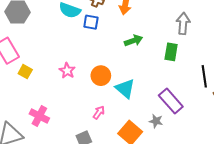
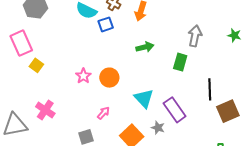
blue square: (91, 22) -> (106, 24), turned -35
pink star: (67, 71) -> (83, 76), moved
cyan triangle: (125, 89) -> (144, 98), moved

